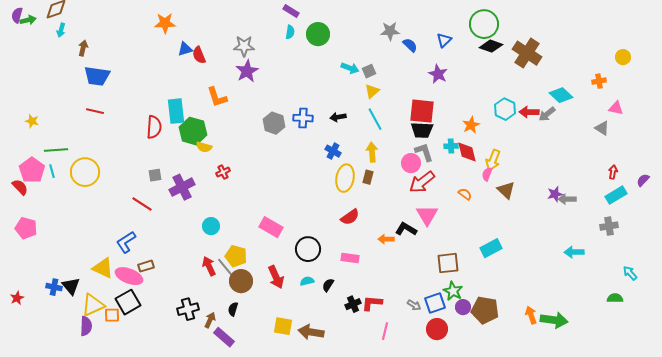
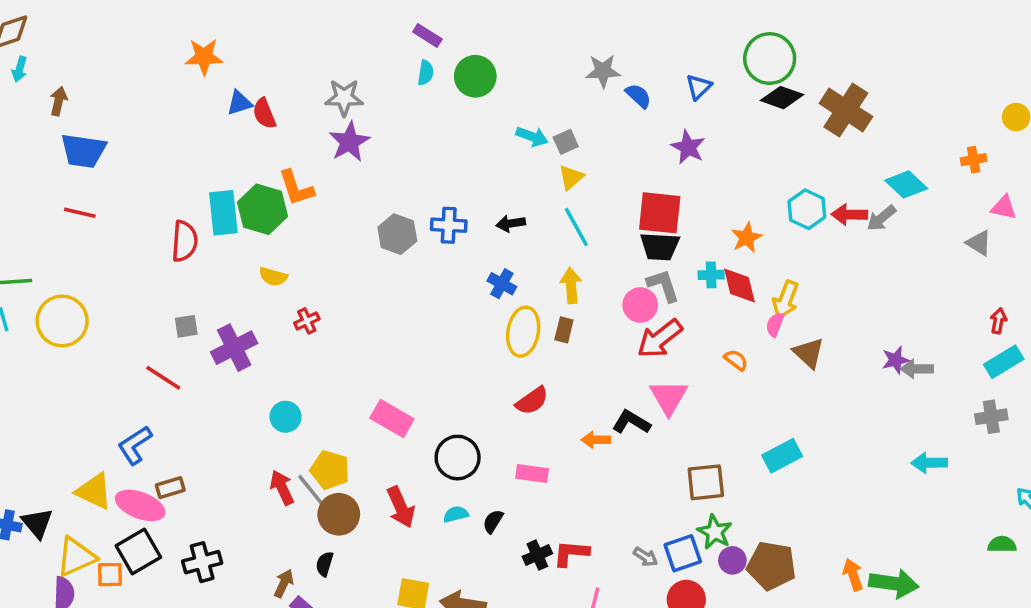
green hexagon: (193, 131) -> (262, 209), moved
black cross: (188, 309) -> (202, 562), moved

